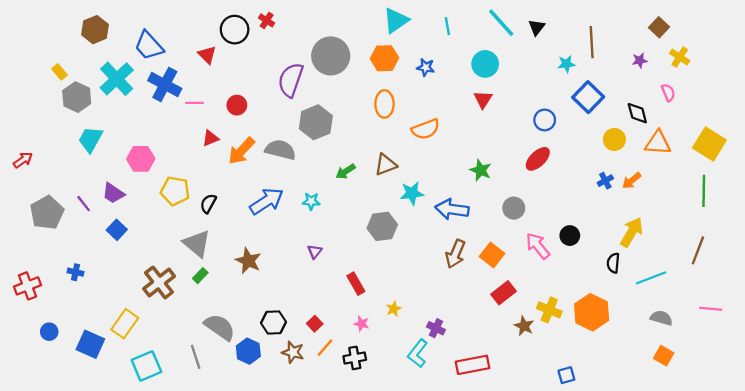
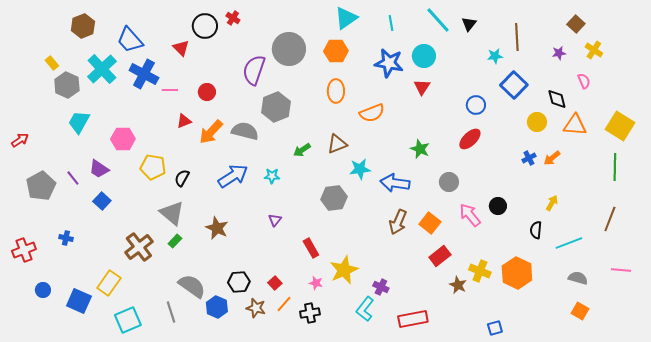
blue star: (426, 67) -> (389, 63), moved, size x1.8
yellow arrow: (632, 232) -> (552, 203), size x0.6
yellow star: (394, 309) -> (344, 270), size x2.0

